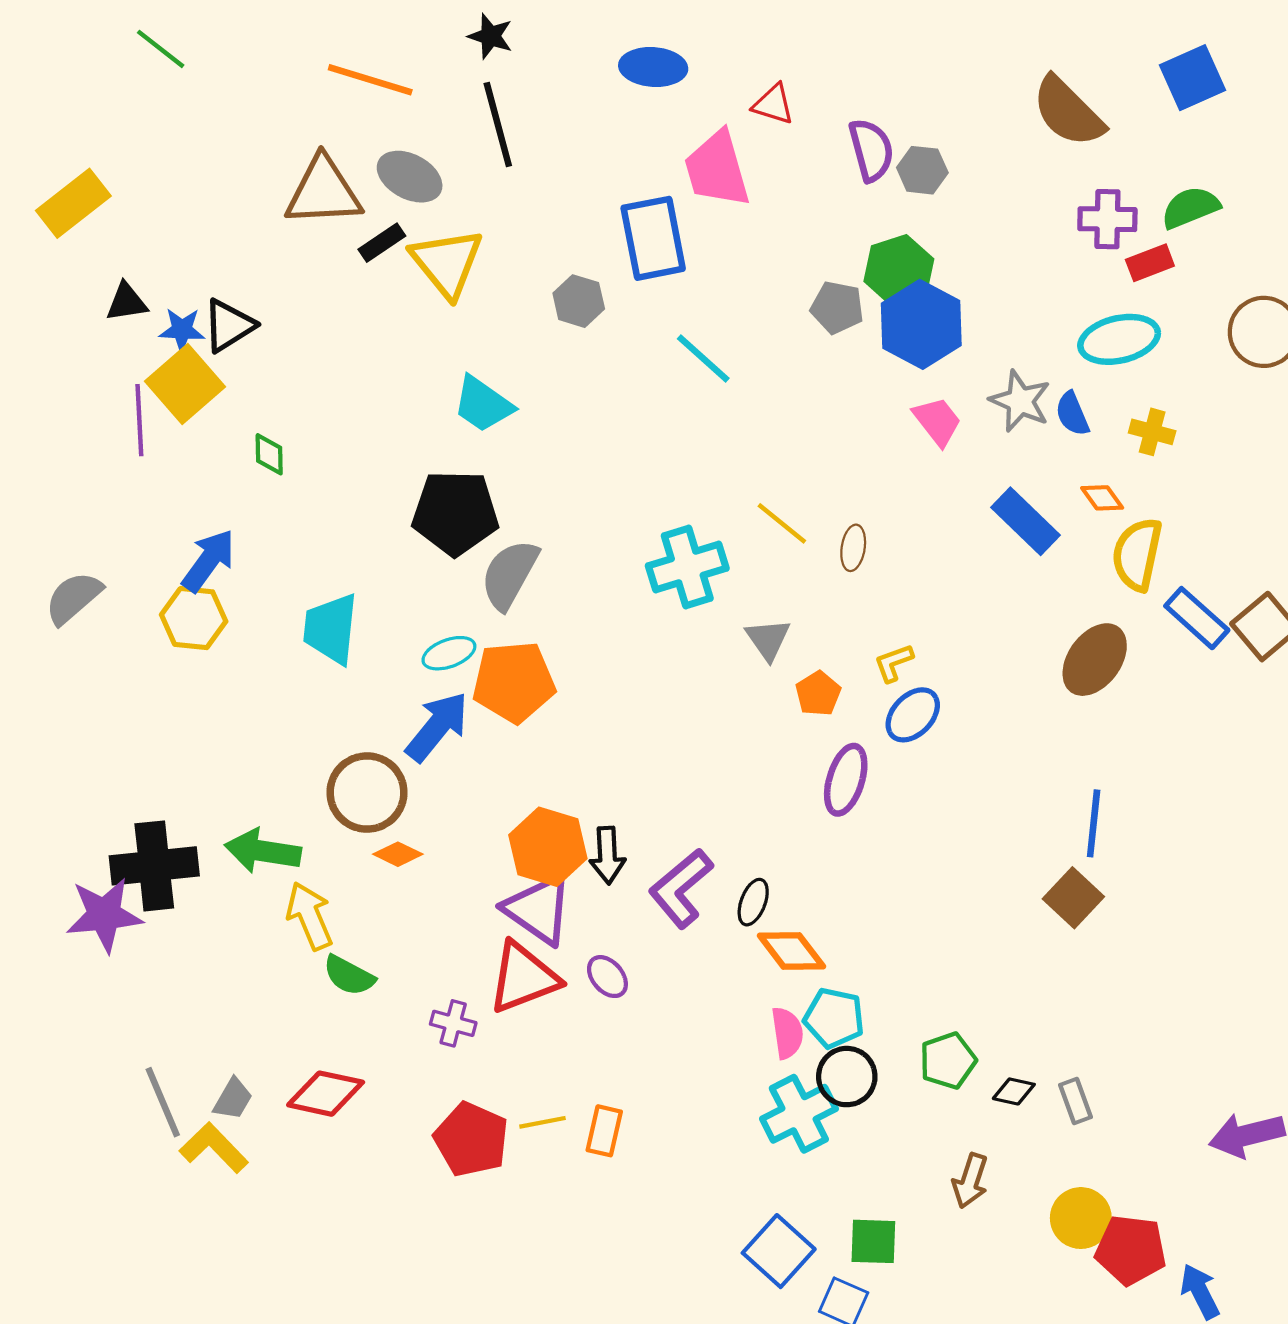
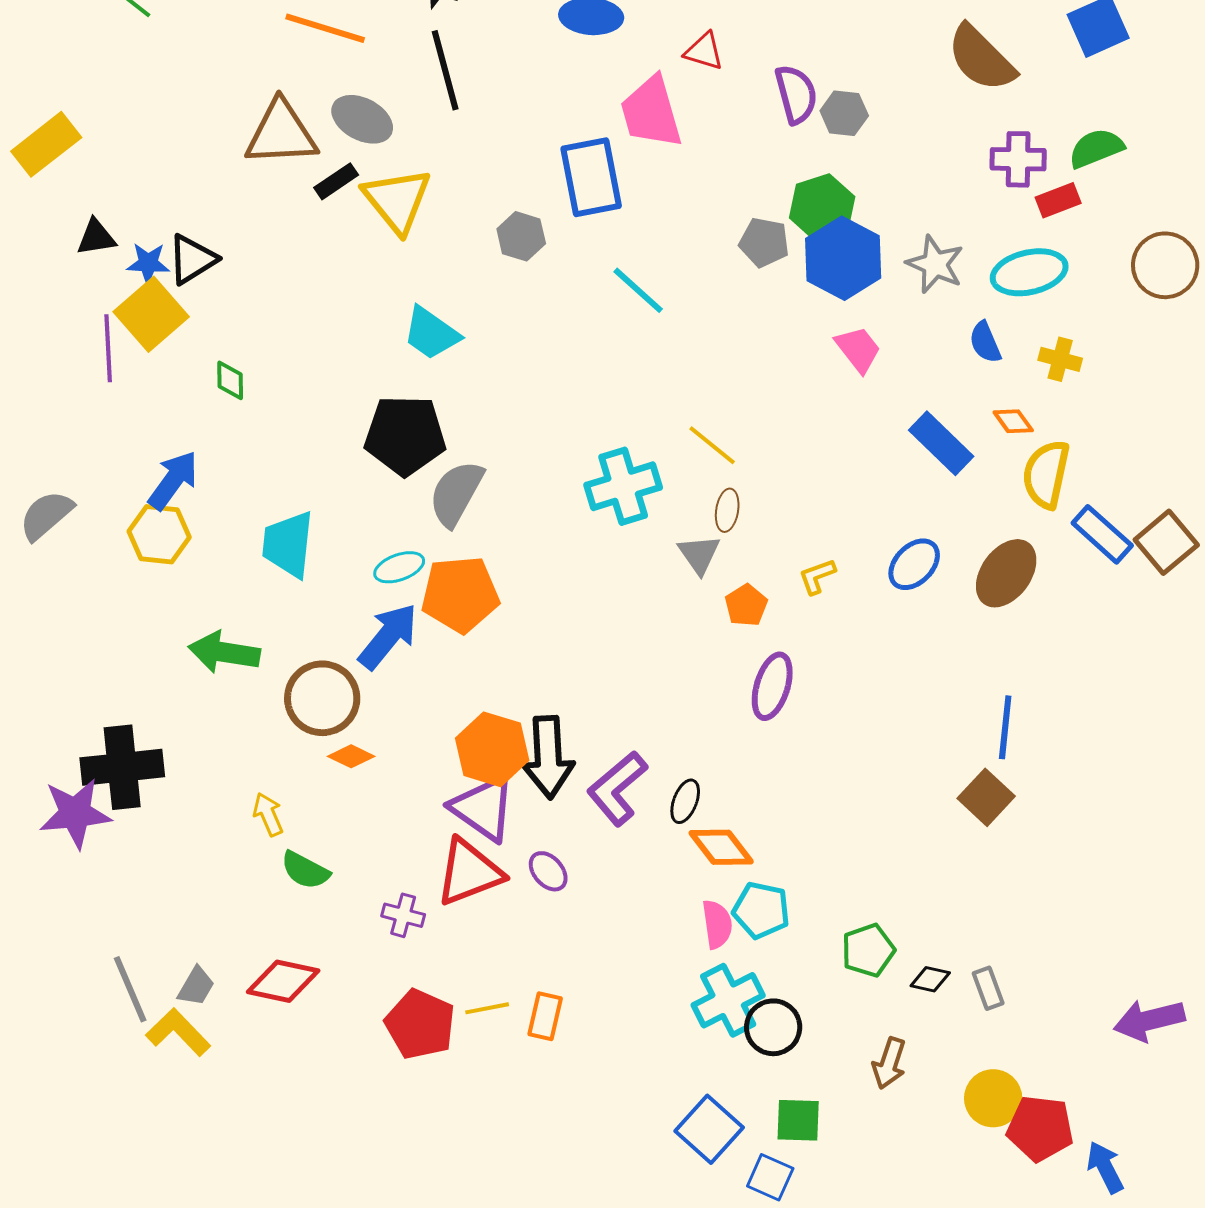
gray star: (1020, 401) -> (935, 264), moved
brown ellipse: (853, 548) -> (727, 510), moved
blue ellipse: (913, 715) -> (914, 564), moved
green arrow: (263, 851) -> (224, 652), moved
black arrow: (607, 855) -> (548, 757), size x1.5
yellow arrow: (310, 916) -> (268, 814), size x0.7
black circle: (847, 1077) -> (773, 1027), moved

